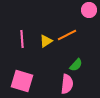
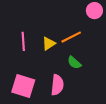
green semicircle: (76, 65) -> (74, 63), moved, turned 88
pink semicircle: (67, 84) -> (57, 85), moved

